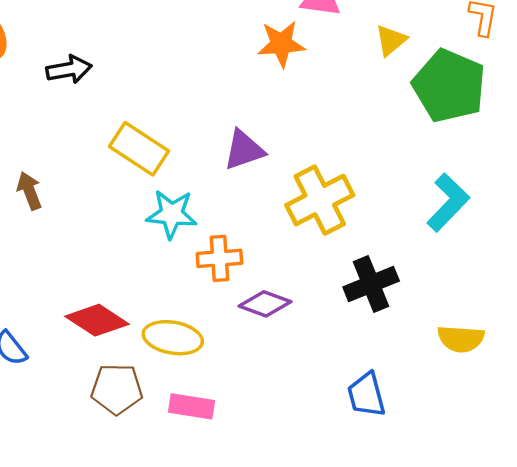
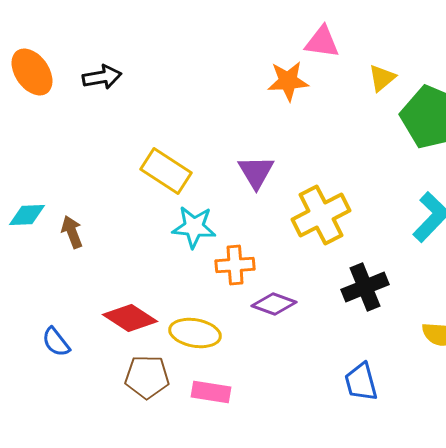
black arrow: (69, 69) -> (102, 77), moved
purple triangle: (244, 150) -> (256, 172), turned -42
brown arrow: (29, 191) -> (72, 232), moved

